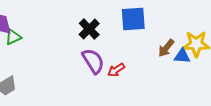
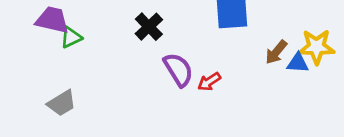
black cross: (89, 29) -> (149, 27), moved

